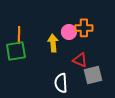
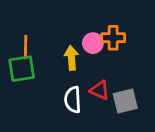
red triangle: (80, 60) -> (100, 90), moved
white semicircle: (61, 83) -> (73, 100), moved

